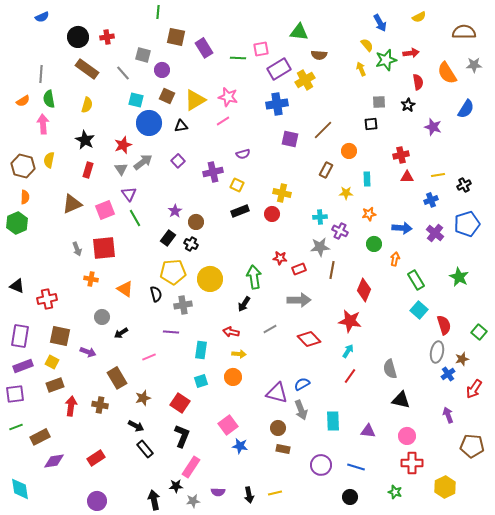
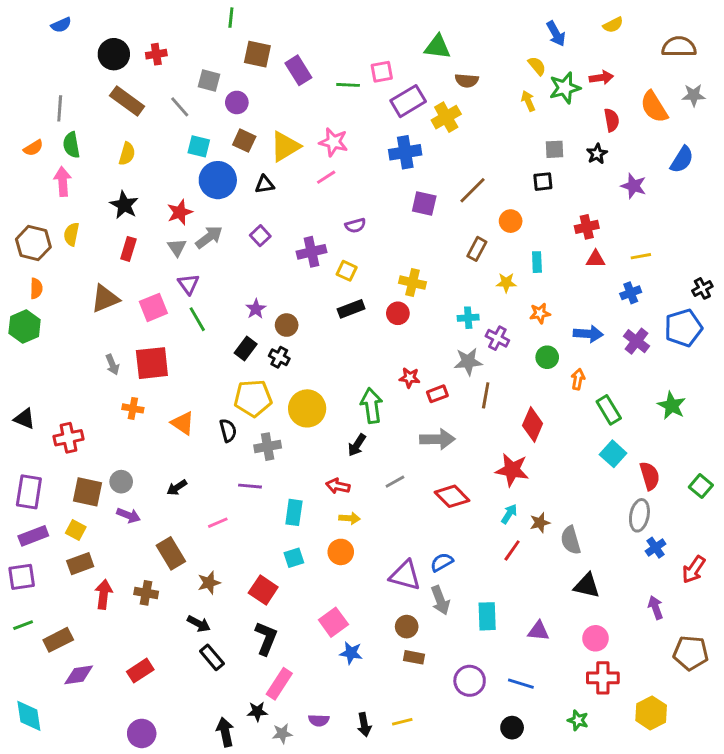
black cross: (464, 185) -> (702, 288), moved
gray circle: (102, 317) -> (121, 482), moved
brown star: (462, 359) -> (540, 523), moved

